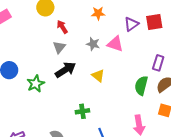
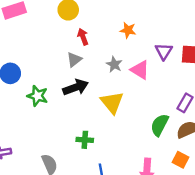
purple triangle: (131, 24) -> (164, 51), turned -35
yellow triangle: (98, 76) -> (112, 102), size x1.5
green star: (36, 84) -> (37, 96), turned 30

